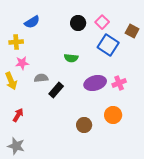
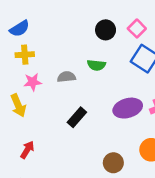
blue semicircle: (32, 22) -> (20, 29), moved
green semicircle: (71, 58) -> (96, 65), moved
gray semicircle: (41, 78) -> (66, 77), moved

